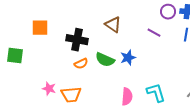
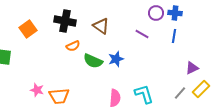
orange square: (40, 28) -> (28, 29), turned -36
black cross: (77, 40) -> (65, 21), moved
orange semicircle: (81, 64) -> (73, 46), moved

